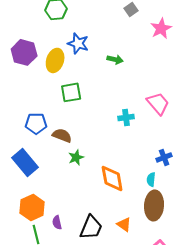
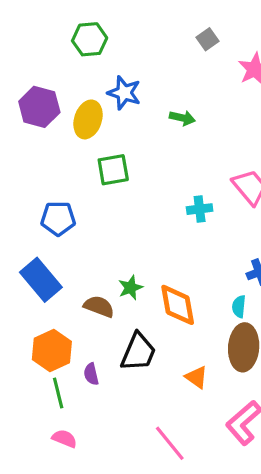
brown semicircle: (62, 135) -> (99, 306), moved
green star: (76, 157) -> (130, 288), moved
black trapezoid: (91, 227) -> (138, 352), moved

